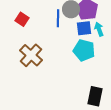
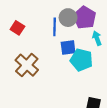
blue square: (84, 28) -> (68, 47), moved

